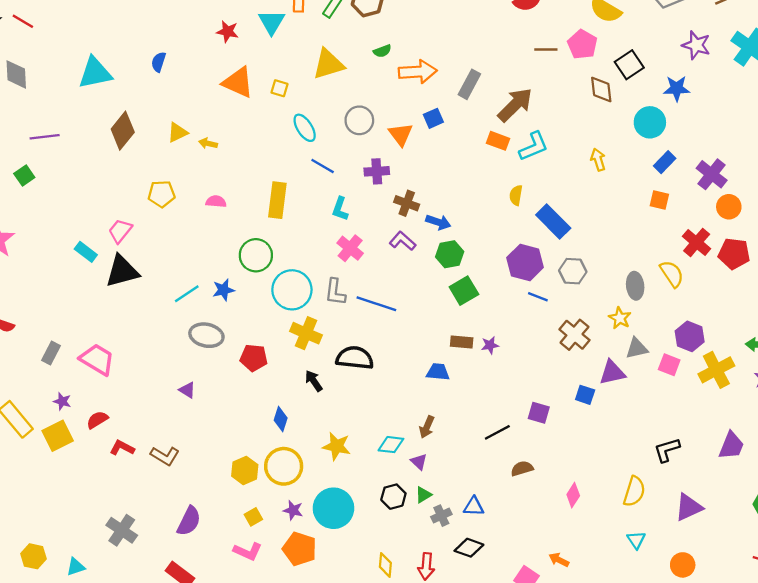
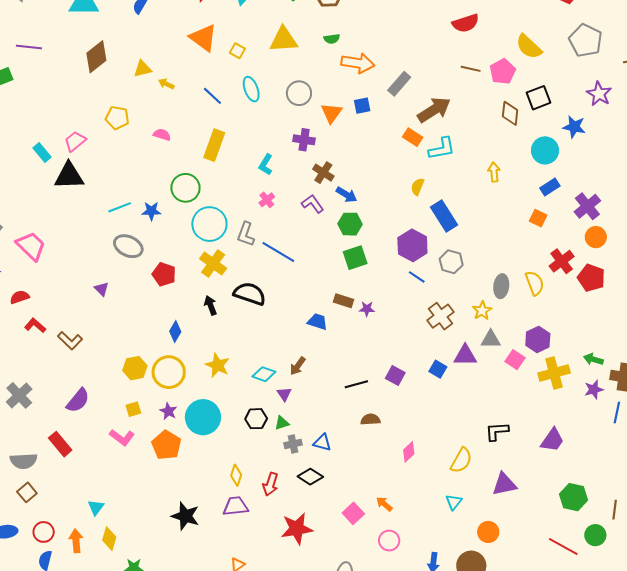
blue line: (323, 166) -> (212, 96), moved
pink cross: (350, 248) -> (267, 200), size x0.7

